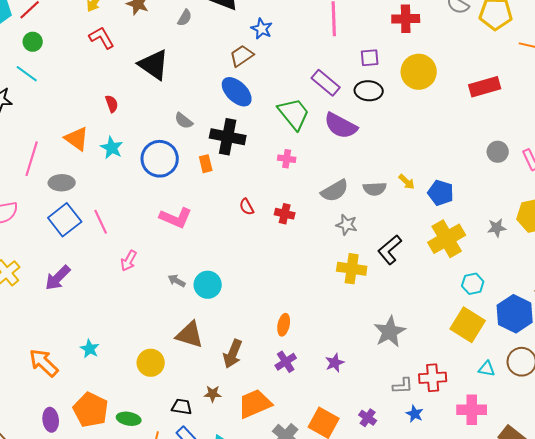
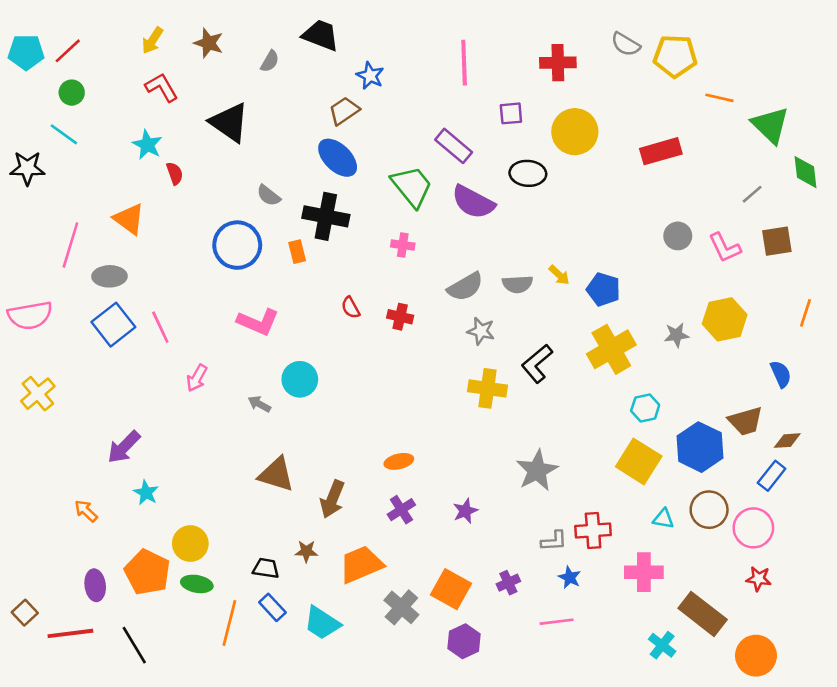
black ellipse: (369, 91) -> (528, 173), moved
cyan star: (112, 148) -> (147, 145), moved
purple arrow: (58, 278) -> (124, 447), moved
cyan circle: (208, 285) -> (300, 379), moved
orange ellipse: (284, 325) -> (399, 461), turned 65
orange arrow: (44, 363) -> (86, 511), size x0.6
yellow circle: (151, 363) -> (190, 544), moved
purple cross: (368, 418) -> (508, 583), turned 30

